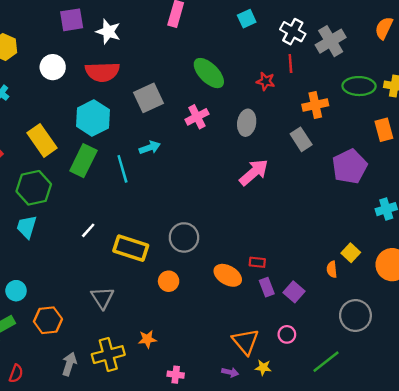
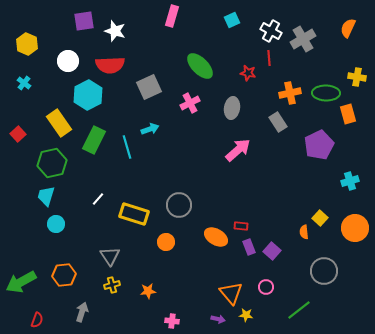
green ellipse: (359, 86) -> (326, 93), moved
cyan hexagon: (93, 118) -> (88, 95), moved
cyan circle: (16, 291) -> (56, 224), moved
yellow cross: (108, 355) -> (112, 285), moved, size x0.6

